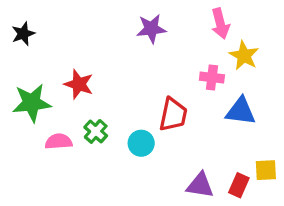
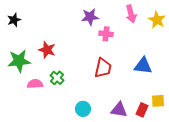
yellow star: (244, 56) -> (157, 20), moved
pink cross: (212, 78) -> (106, 34), moved
cyan circle: (141, 143) -> (83, 109), moved

